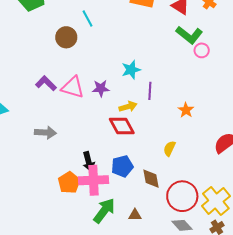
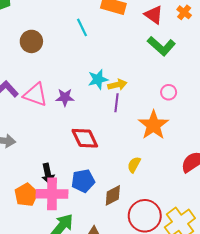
cyan line: (87, 19) -> (82, 27), moved
pink circle: (202, 50) -> (169, 92), moved
yellow arrow: (128, 107) -> (117, 85), moved
orange star: (186, 110) -> (153, 125), size x1.8
brown diamond: (151, 179) -> (113, 195), turned 70

